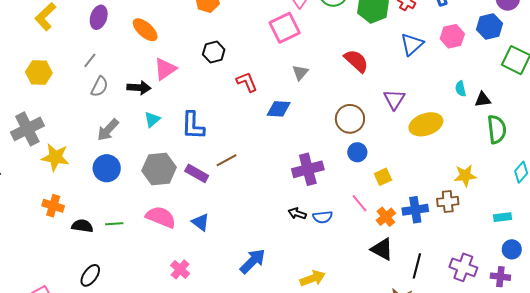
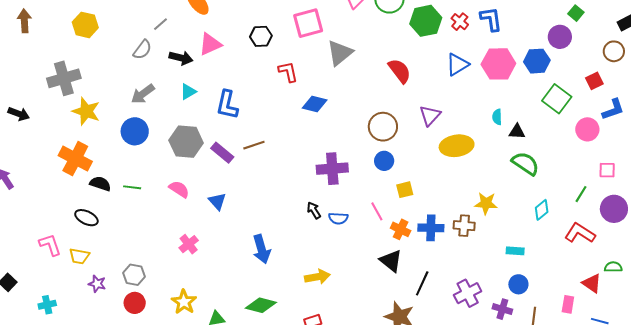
pink square: (285, 28) -> (308, 23), moved
pink hexagon: (452, 36) -> (498, 64), size x1.4
gray line: (90, 60) -> (161, 24), moved
gray triangle: (300, 73) -> (340, 53), moved, size x1.6
green semicircle: (497, 129) -> (525, 163), turned -60
orange cross: (53, 206) -> (75, 159), size x1.5
black arrow: (297, 214) -> (314, 210), turned 30
pink semicircle: (161, 217) -> (179, 189), size x0.7
orange cross: (386, 217) -> (401, 229), turned -36
blue arrow: (253, 261) -> (261, 249), turned 108
purple cross: (463, 267) -> (468, 293), turned 32
black ellipse: (90, 275) -> (86, 218), moved, turned 70

